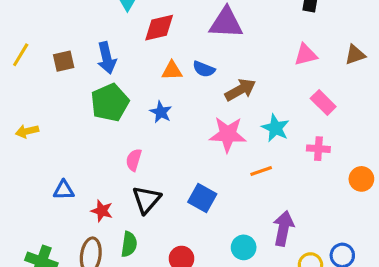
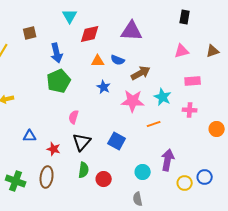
brown square: (64, 61) -> (30, 33), moved
pink rectangle: (323, 103) -> (193, 81), turned -49
blue star: (161, 112) -> (104, 87), moved
green semicircle: (129, 244) -> (84, 170), moved

